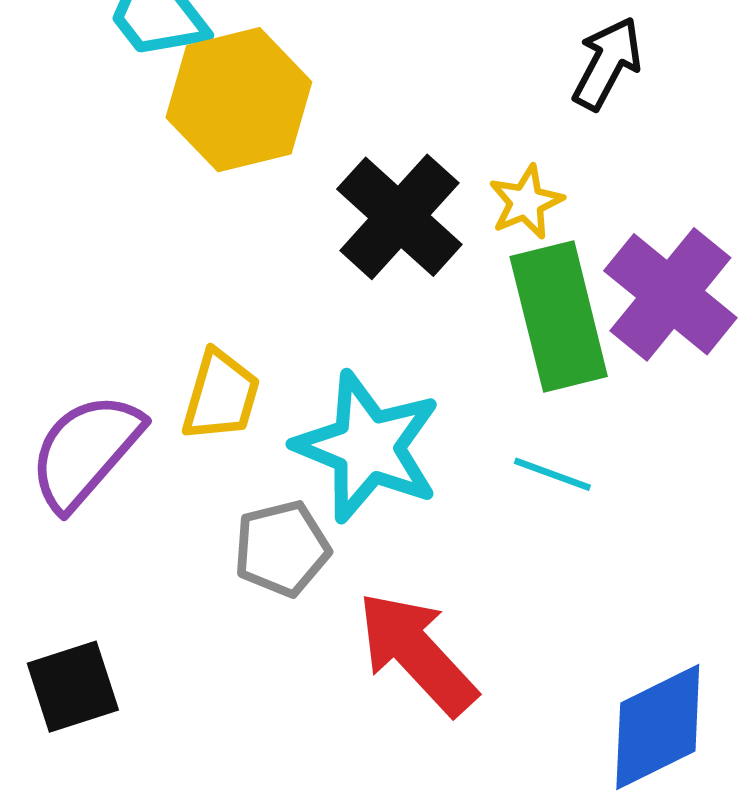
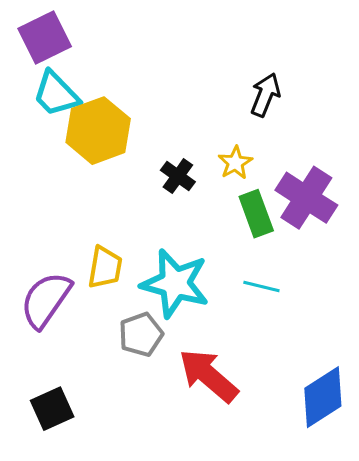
black cross: (399, 217) -> (178, 176), size x0.6
green rectangle: (559, 316) -> (256, 214), size x0.7

